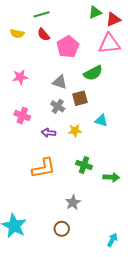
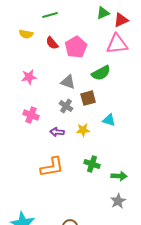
red semicircle: (44, 35) -> (52, 43), moved
gray star: (73, 202) -> (118, 201), moved

